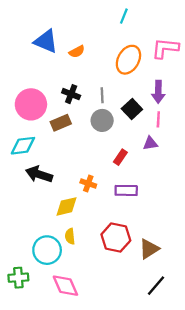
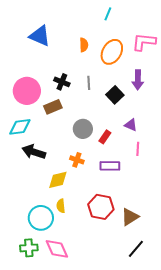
orange semicircle: (77, 52) -> (84, 45), moved, turned -64
pink line: (158, 119) -> (138, 149), moved
gray circle: (102, 120) -> (83, 129), moved
purple triangle: (150, 143) -> (131, 125), turned 32
green cross: (18, 278) -> (29, 248), moved

